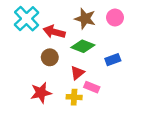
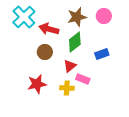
brown star: (85, 19) -> (77, 17), turned -30
green diamond: (83, 46) -> (75, 42), turned -60

